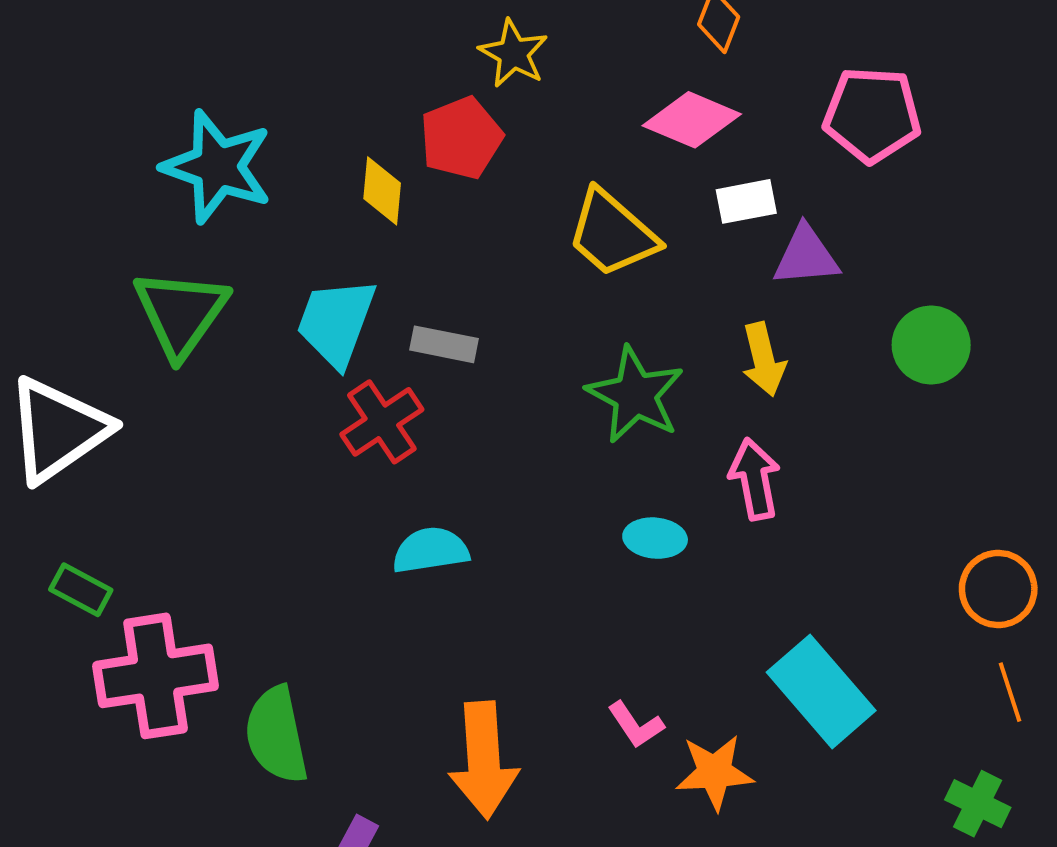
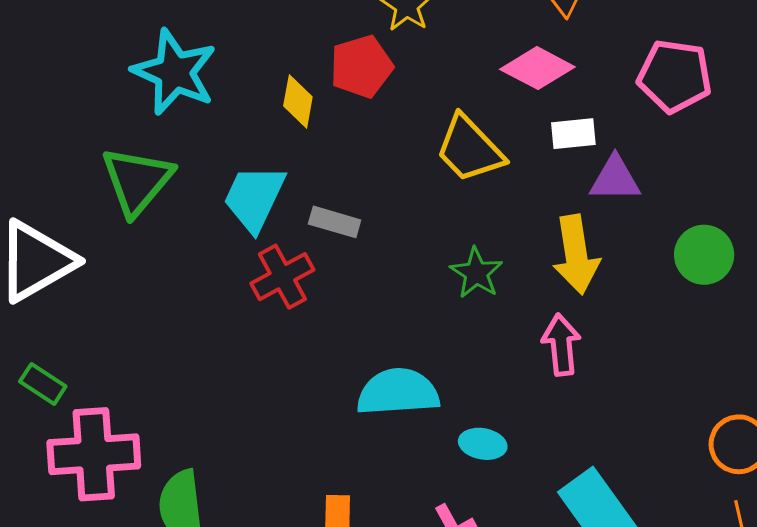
yellow arrow: (764, 359) -> (576, 255), size x1.4
green star: (635, 395) -> (476, 273), size x0.7
cyan ellipse: (655, 538) -> (483, 444), moved
cyan semicircle: (431, 550) -> (398, 392), moved, size x1.4

